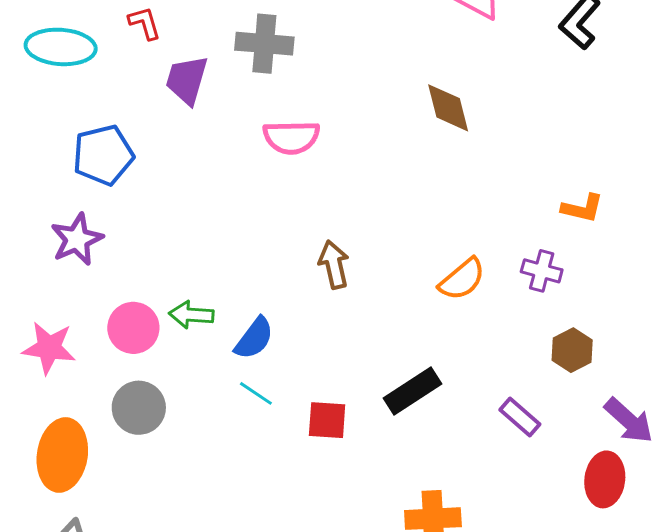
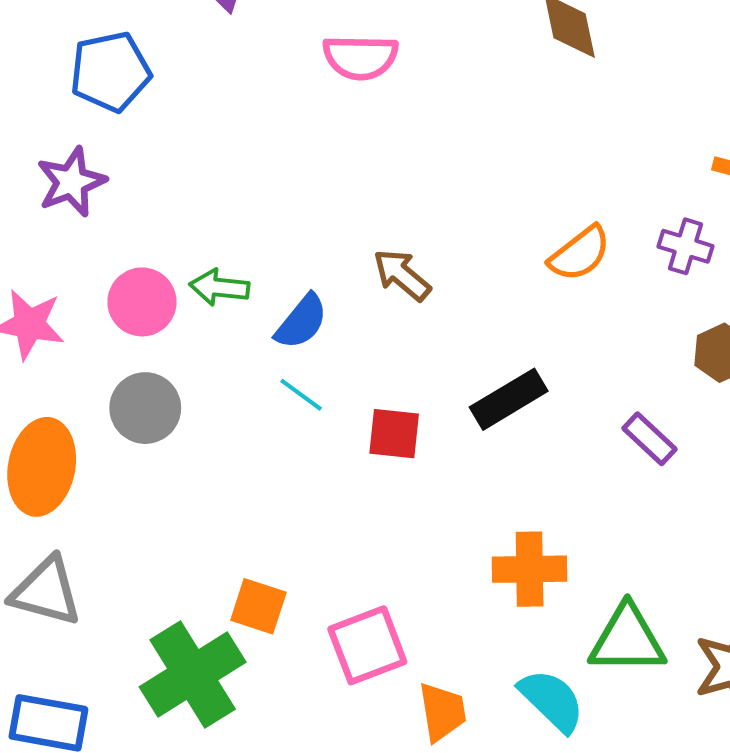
brown arrow: (334, 265) -> (402, 275), moved, turned -39

